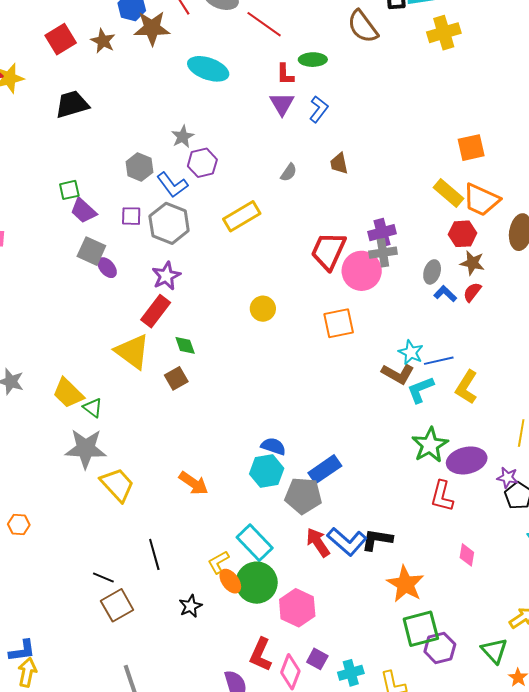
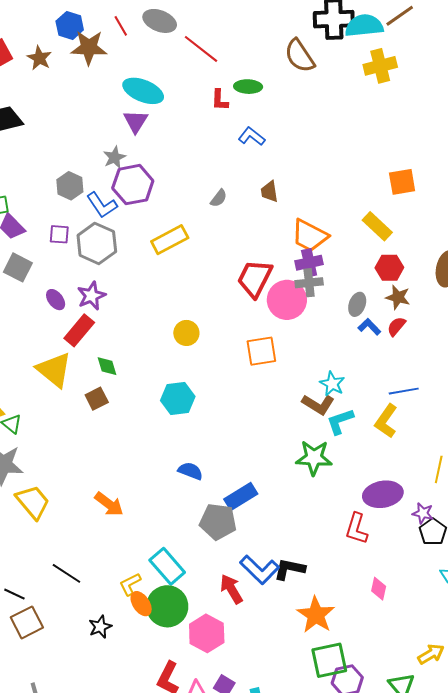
purple triangle: (282, 104) -> (136, 121), moved
blue L-shape: (319, 109) -> (252, 136), turned -92
purple hexagon: (202, 163) -> (133, 185), size x1.4
orange trapezoid: (481, 200) -> (310, 236), moved
purple ellipse: (107, 268) -> (56, 300), moved
blue line: (439, 361) -> (404, 391), moved
green star: (430, 445) -> (314, 458), moved, turned 30
cyan hexagon: (267, 471) -> (178, 399), moved
red arrow: (318, 542) -> (231, 589), moved
black line: (154, 554) -> (66, 573), turned -44

